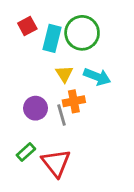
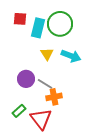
red square: (27, 26) -> (20, 19), turned 32
orange cross: (74, 101) -> (54, 97), moved
gray line: (62, 115) -> (45, 84), turned -42

